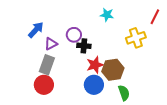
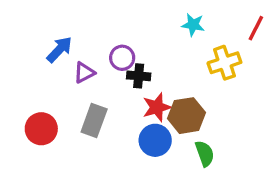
cyan star: (107, 15) -> (193, 25), moved
gray rectangle: (47, 65) -> (94, 120), moved
red circle: (44, 85) -> (41, 129), moved

